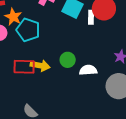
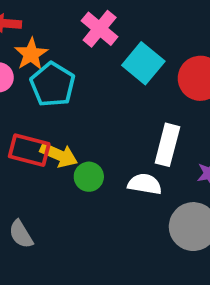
white rectangle: (91, 17) -> (167, 145), moved, size x1.5
green circle: (68, 60) -> (89, 177), moved

